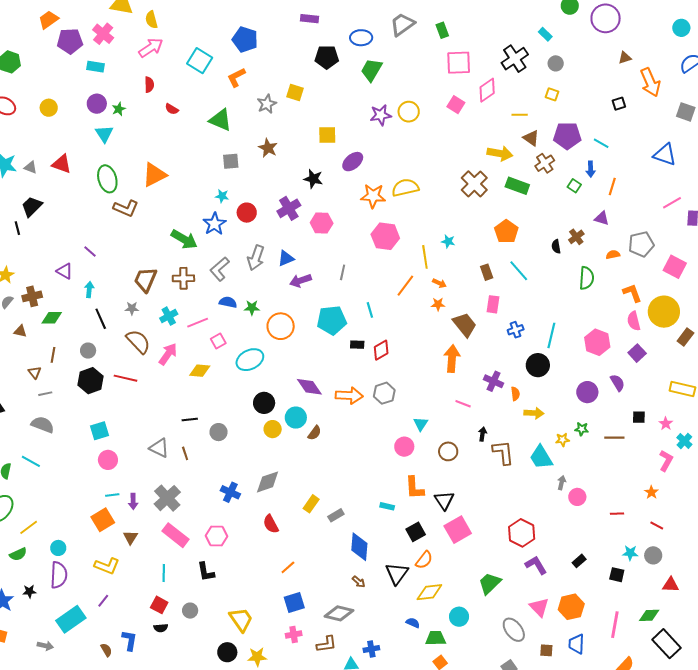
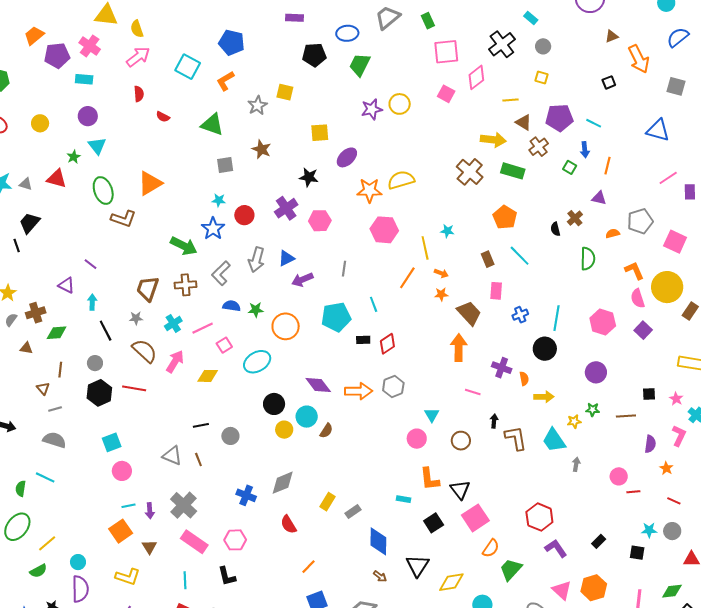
green star: (119, 109) -> (74, 157), moved
purple semicircle: (618, 383) -> (650, 444), moved, turned 42
pink circle: (577, 497) -> (619, 476), moved
orange semicircle: (424, 560) -> (491, 548), moved

